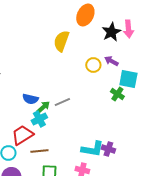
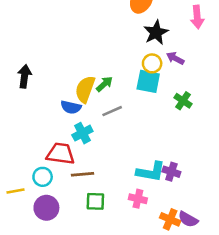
black star: (111, 32) -> (156, 32), moved
yellow semicircle: (61, 41) -> (85, 89), moved
cyan square: (128, 79) -> (148, 81), moved
green arrow: (43, 107) -> (104, 84), moved
red trapezoid: (22, 135) -> (61, 154), turned 40

